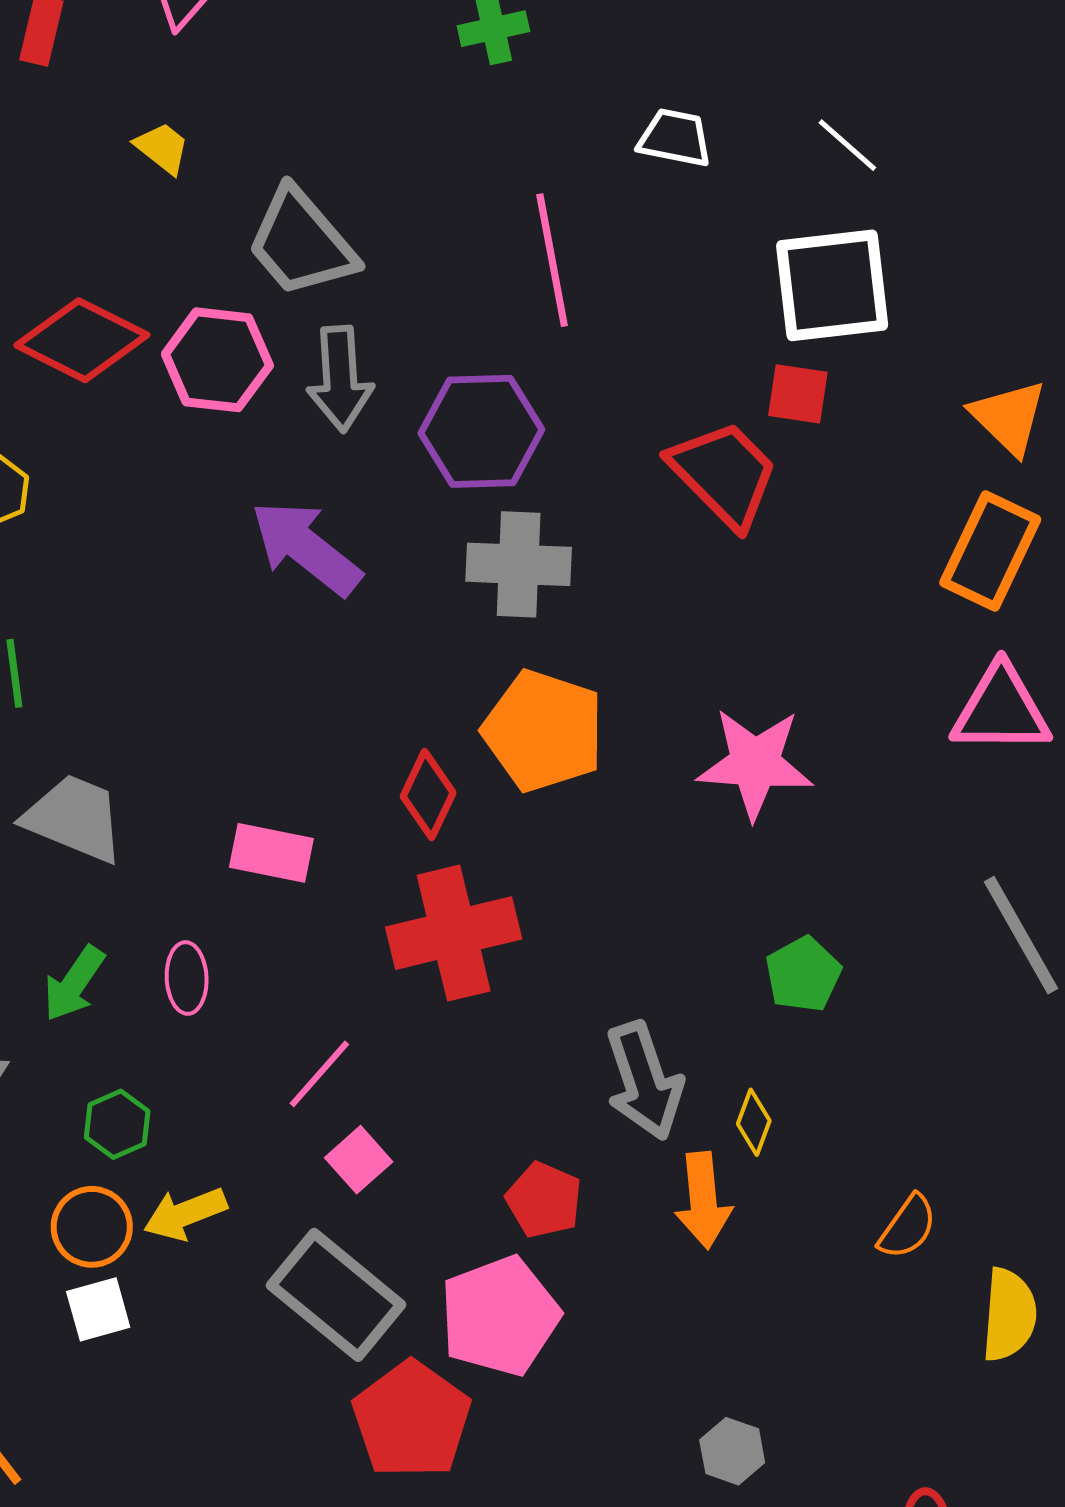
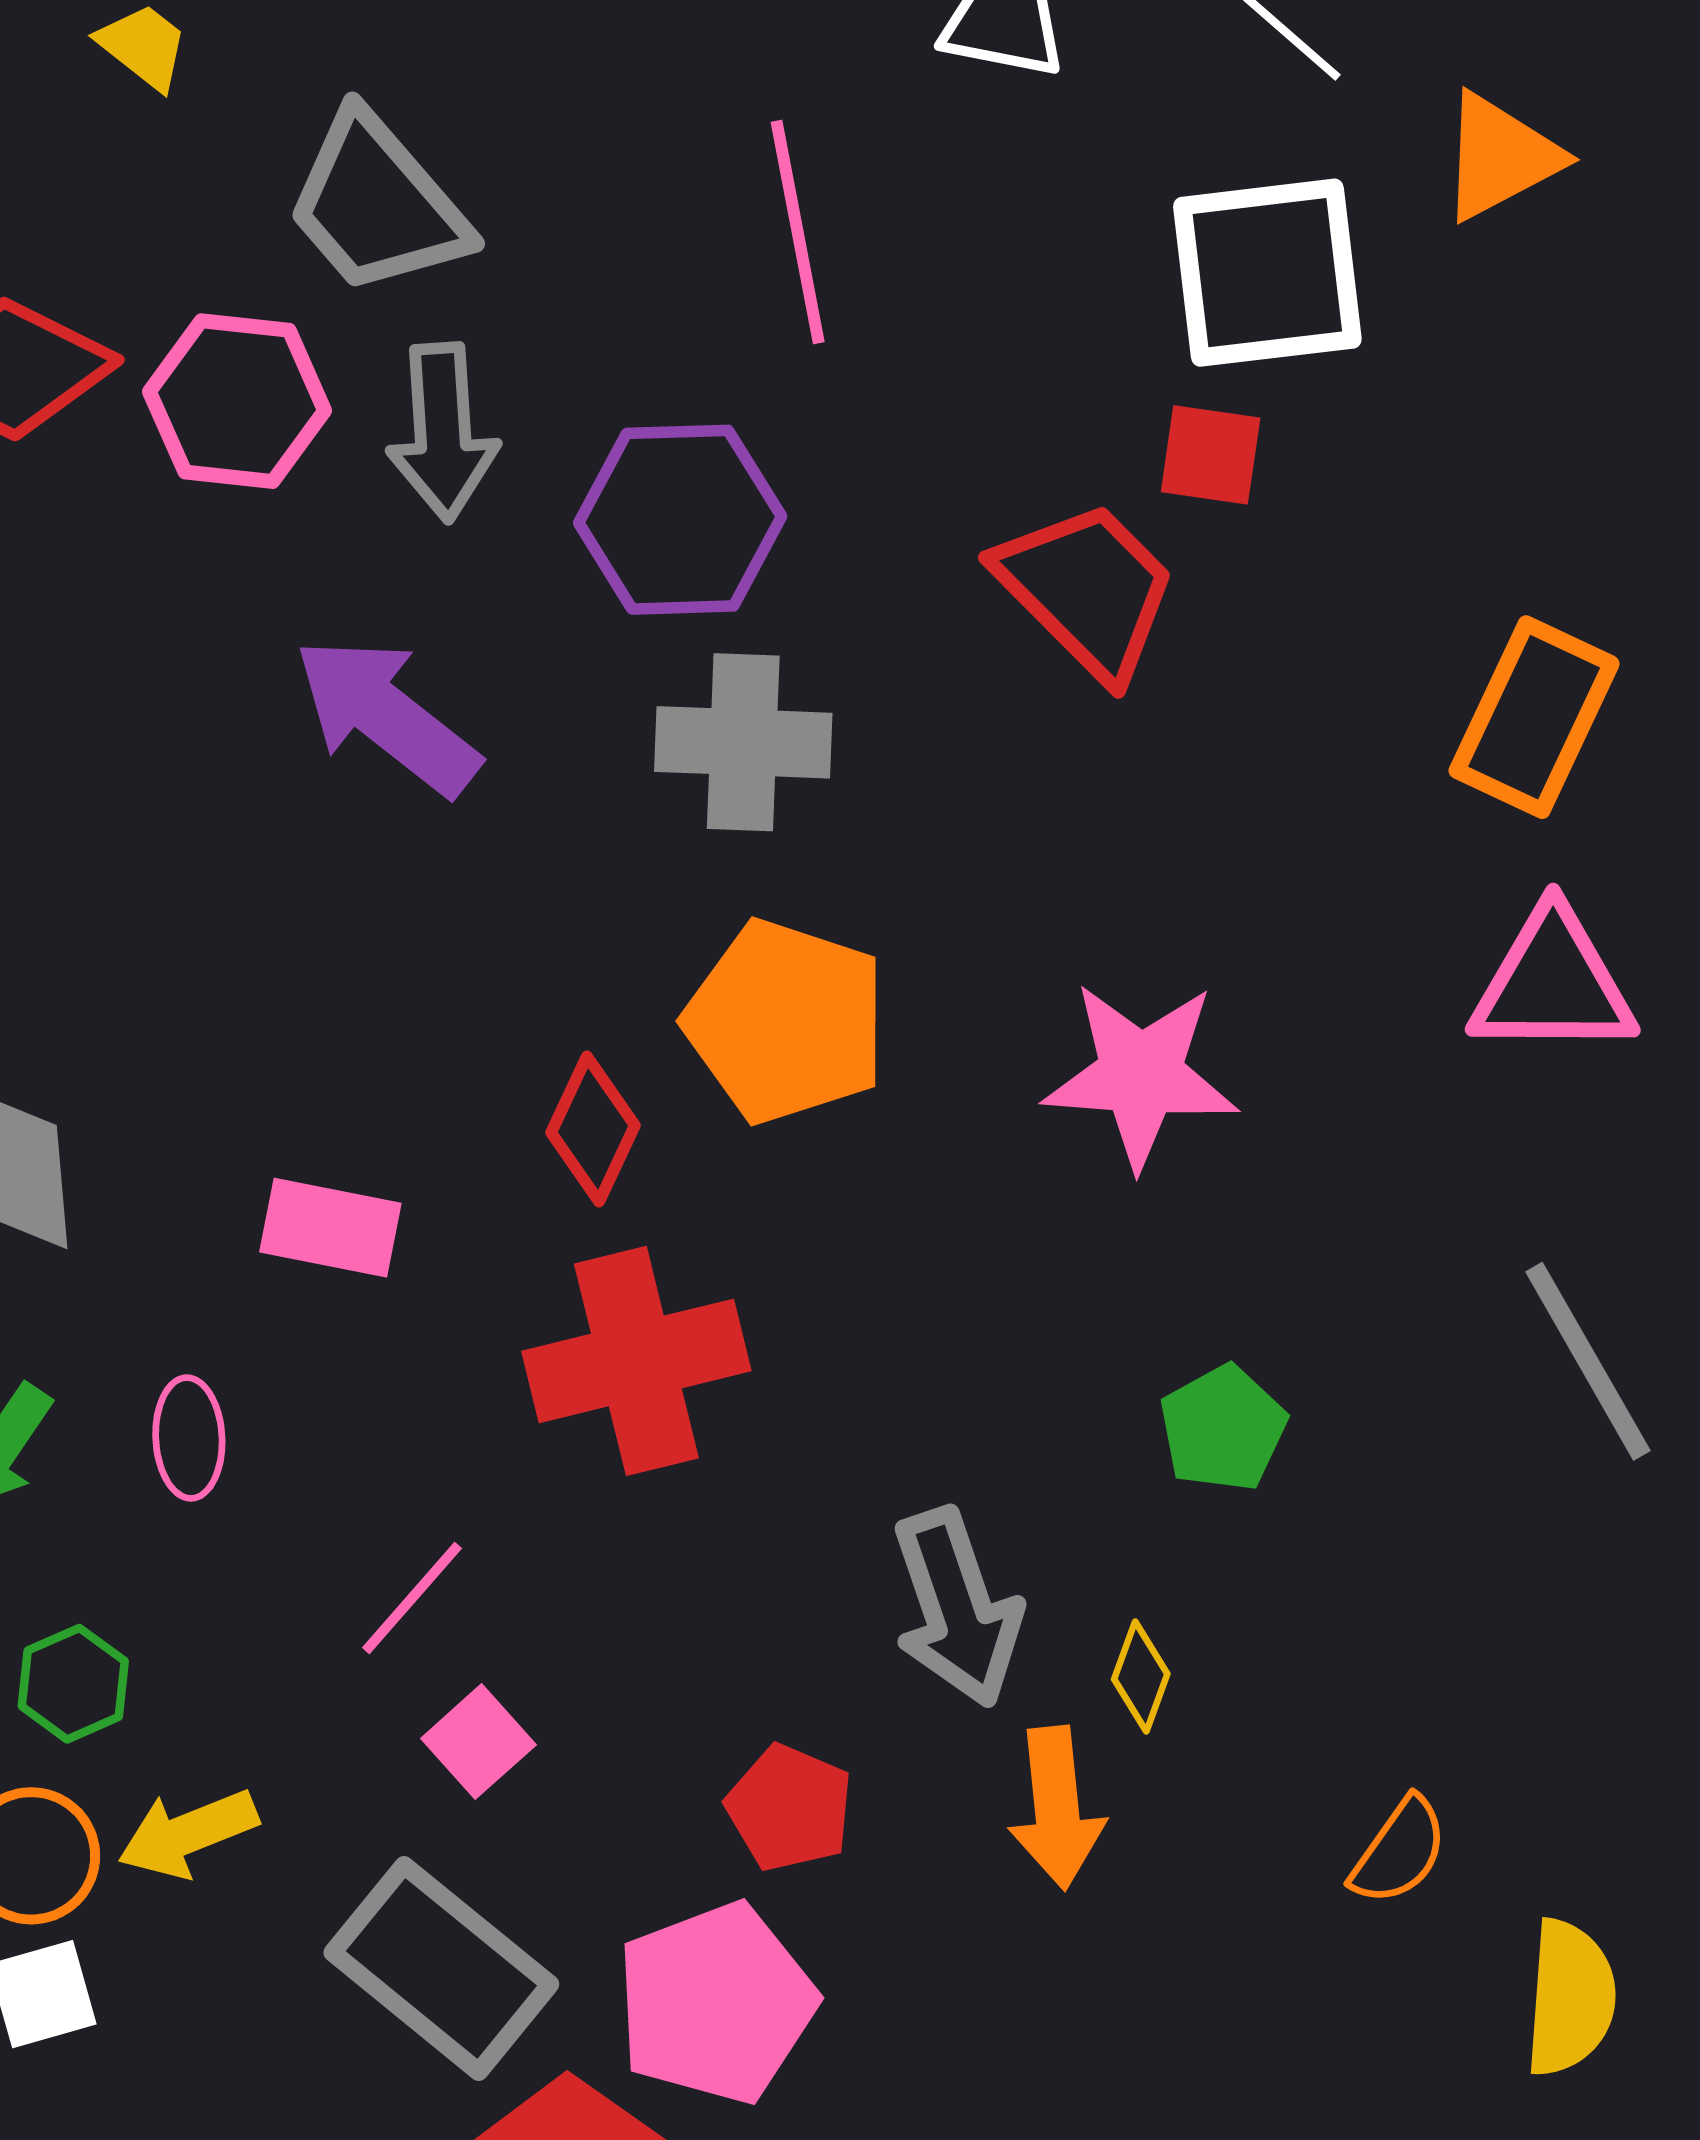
orange triangle: (1009, 417) -> (1500, 157), moved, turned 48

